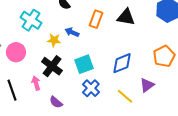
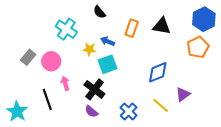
orange pentagon: (164, 56) -> (198, 47), moved
cyan square: (84, 64) -> (107, 64), moved
black cross: (52, 66) -> (94, 89), moved
pink arrow: (36, 83) -> (65, 83), moved
blue cross: (91, 88) -> (129, 111), moved

